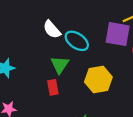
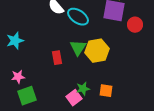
green triangle: (60, 65) -> (78, 48), moved

